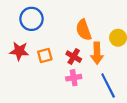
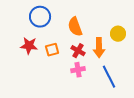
orange semicircle: (84, 30) -> (75, 27), moved

